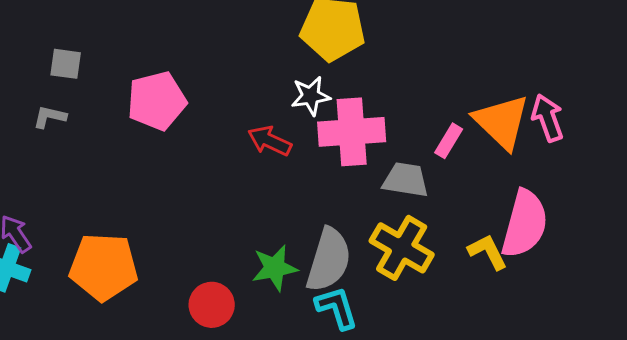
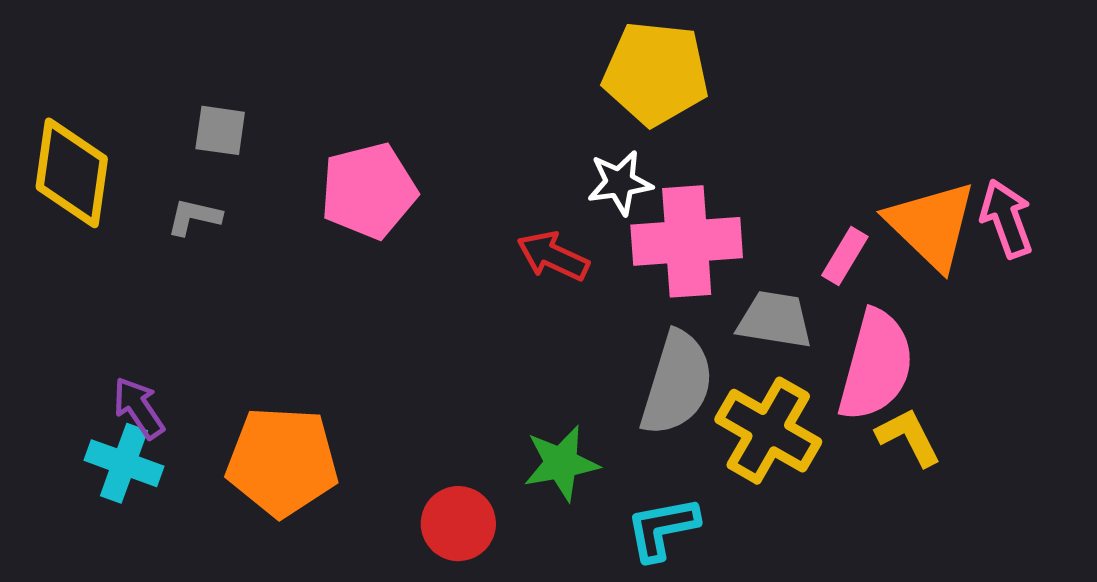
pink semicircle: (525, 224) -> (876, 365), moved
gray semicircle: (329, 260) -> (677, 383), moved
cyan L-shape: (337, 308) -> (662, 528), turned -84

